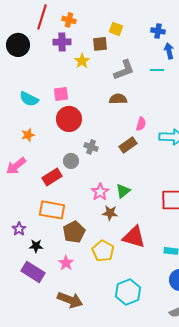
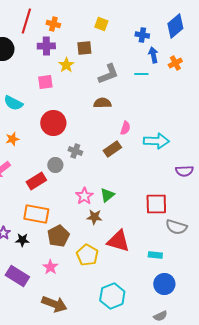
yellow square: (116, 29) -> (101, 24), moved
pink square: (61, 94) -> (45, 82), moved
black star: (36, 246) -> (22, 240), moved

